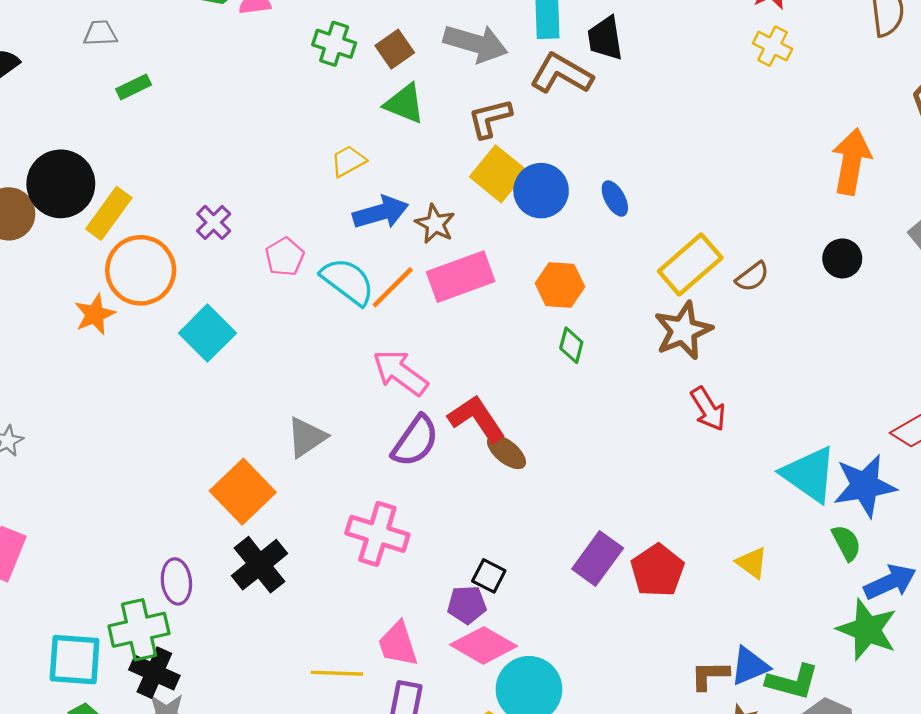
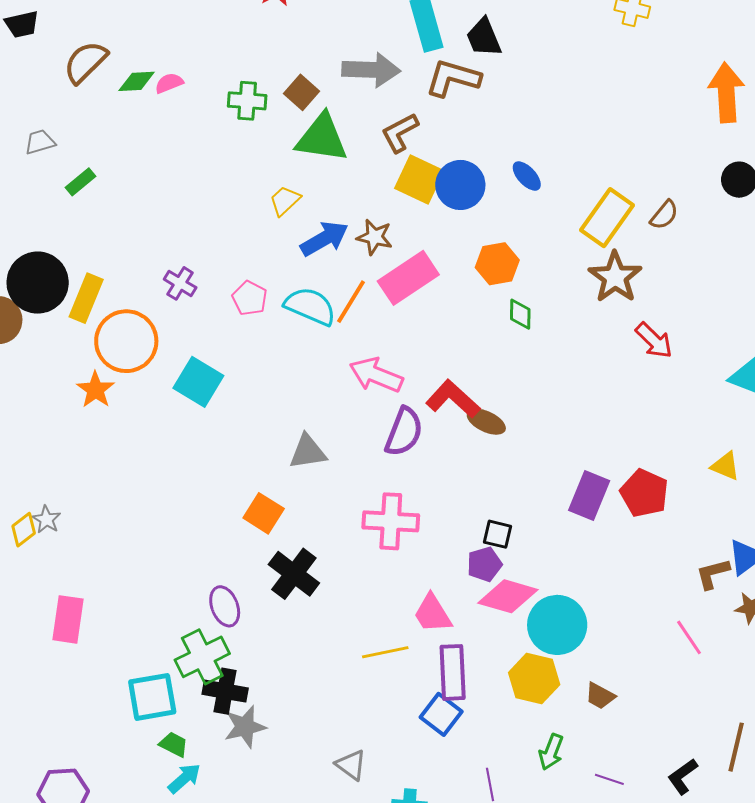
green triangle: (405, 104) -> (322, 138), size x1.4
gray triangle: (307, 437) -> (308, 452), turned 39
orange square: (243, 492) -> (264, 513), size x0.7

